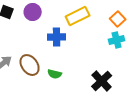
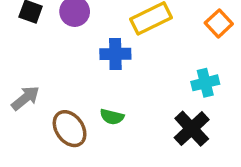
cyan cross: (117, 40) -> (205, 83), moved
brown ellipse: (30, 65) -> (70, 129), moved

